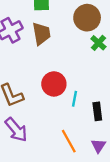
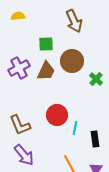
brown circle: (87, 18) -> (72, 61), moved
brown trapezoid: (41, 34) -> (46, 71), turned 35

